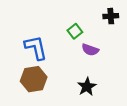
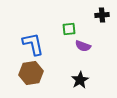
green square: (75, 31) -> (69, 29), turned 32

